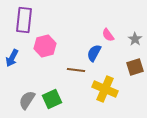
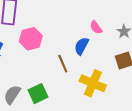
brown line: (76, 70) -> (63, 64), turned 60

